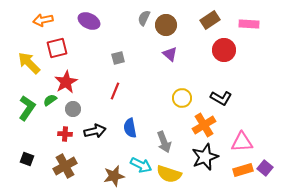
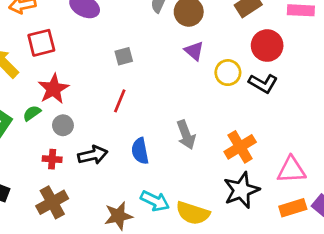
yellow circle: (182, 98) -> (228, 73), moved
black L-shape: (221, 98) -> (263, 83), moved
gray arrow: (164, 142) -> (186, 135), moved

